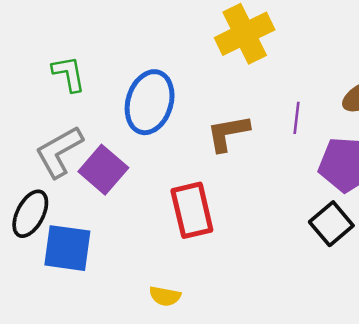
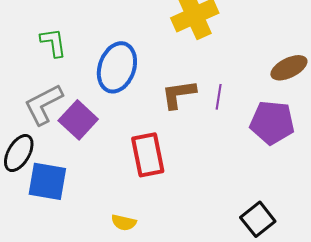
purple line: (297, 118) -> (219, 97), moved
black square: (331, 224) -> (258, 219), moved

